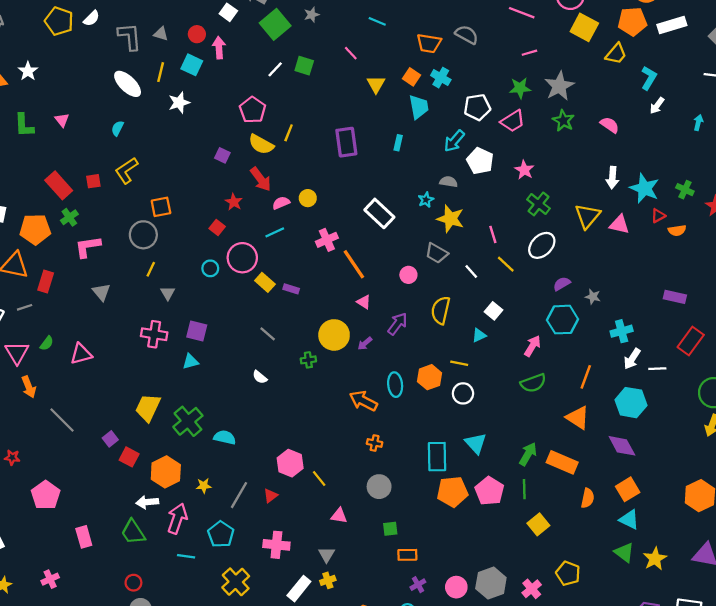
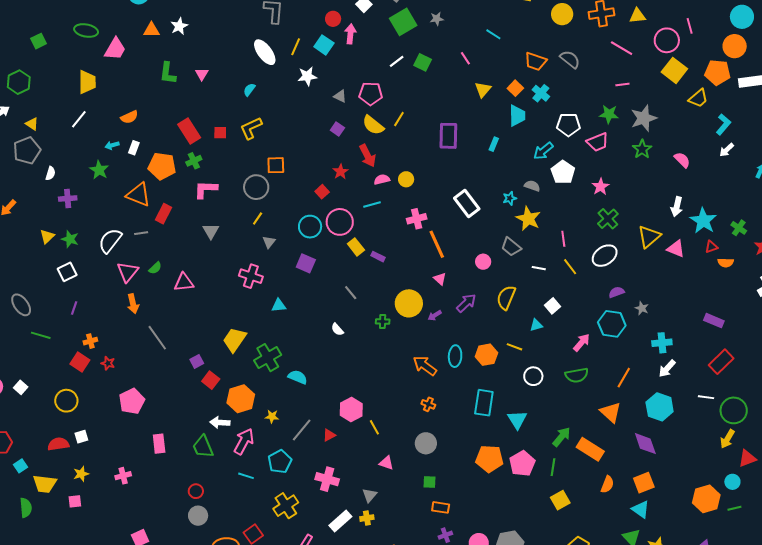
gray triangle: (161, 34) -> (340, 96), moved
pink pentagon: (253, 110) -> (371, 94), turned 30
cyan circle: (210, 268) -> (310, 227), size x1.5
white line: (471, 272) -> (539, 268), turned -48
purple square: (197, 331) -> (306, 263), moved
white line: (657, 369) -> (706, 397), moved
white circle: (463, 393) -> (533, 376), moved
cyan rectangle: (437, 457) -> (484, 403), moved

